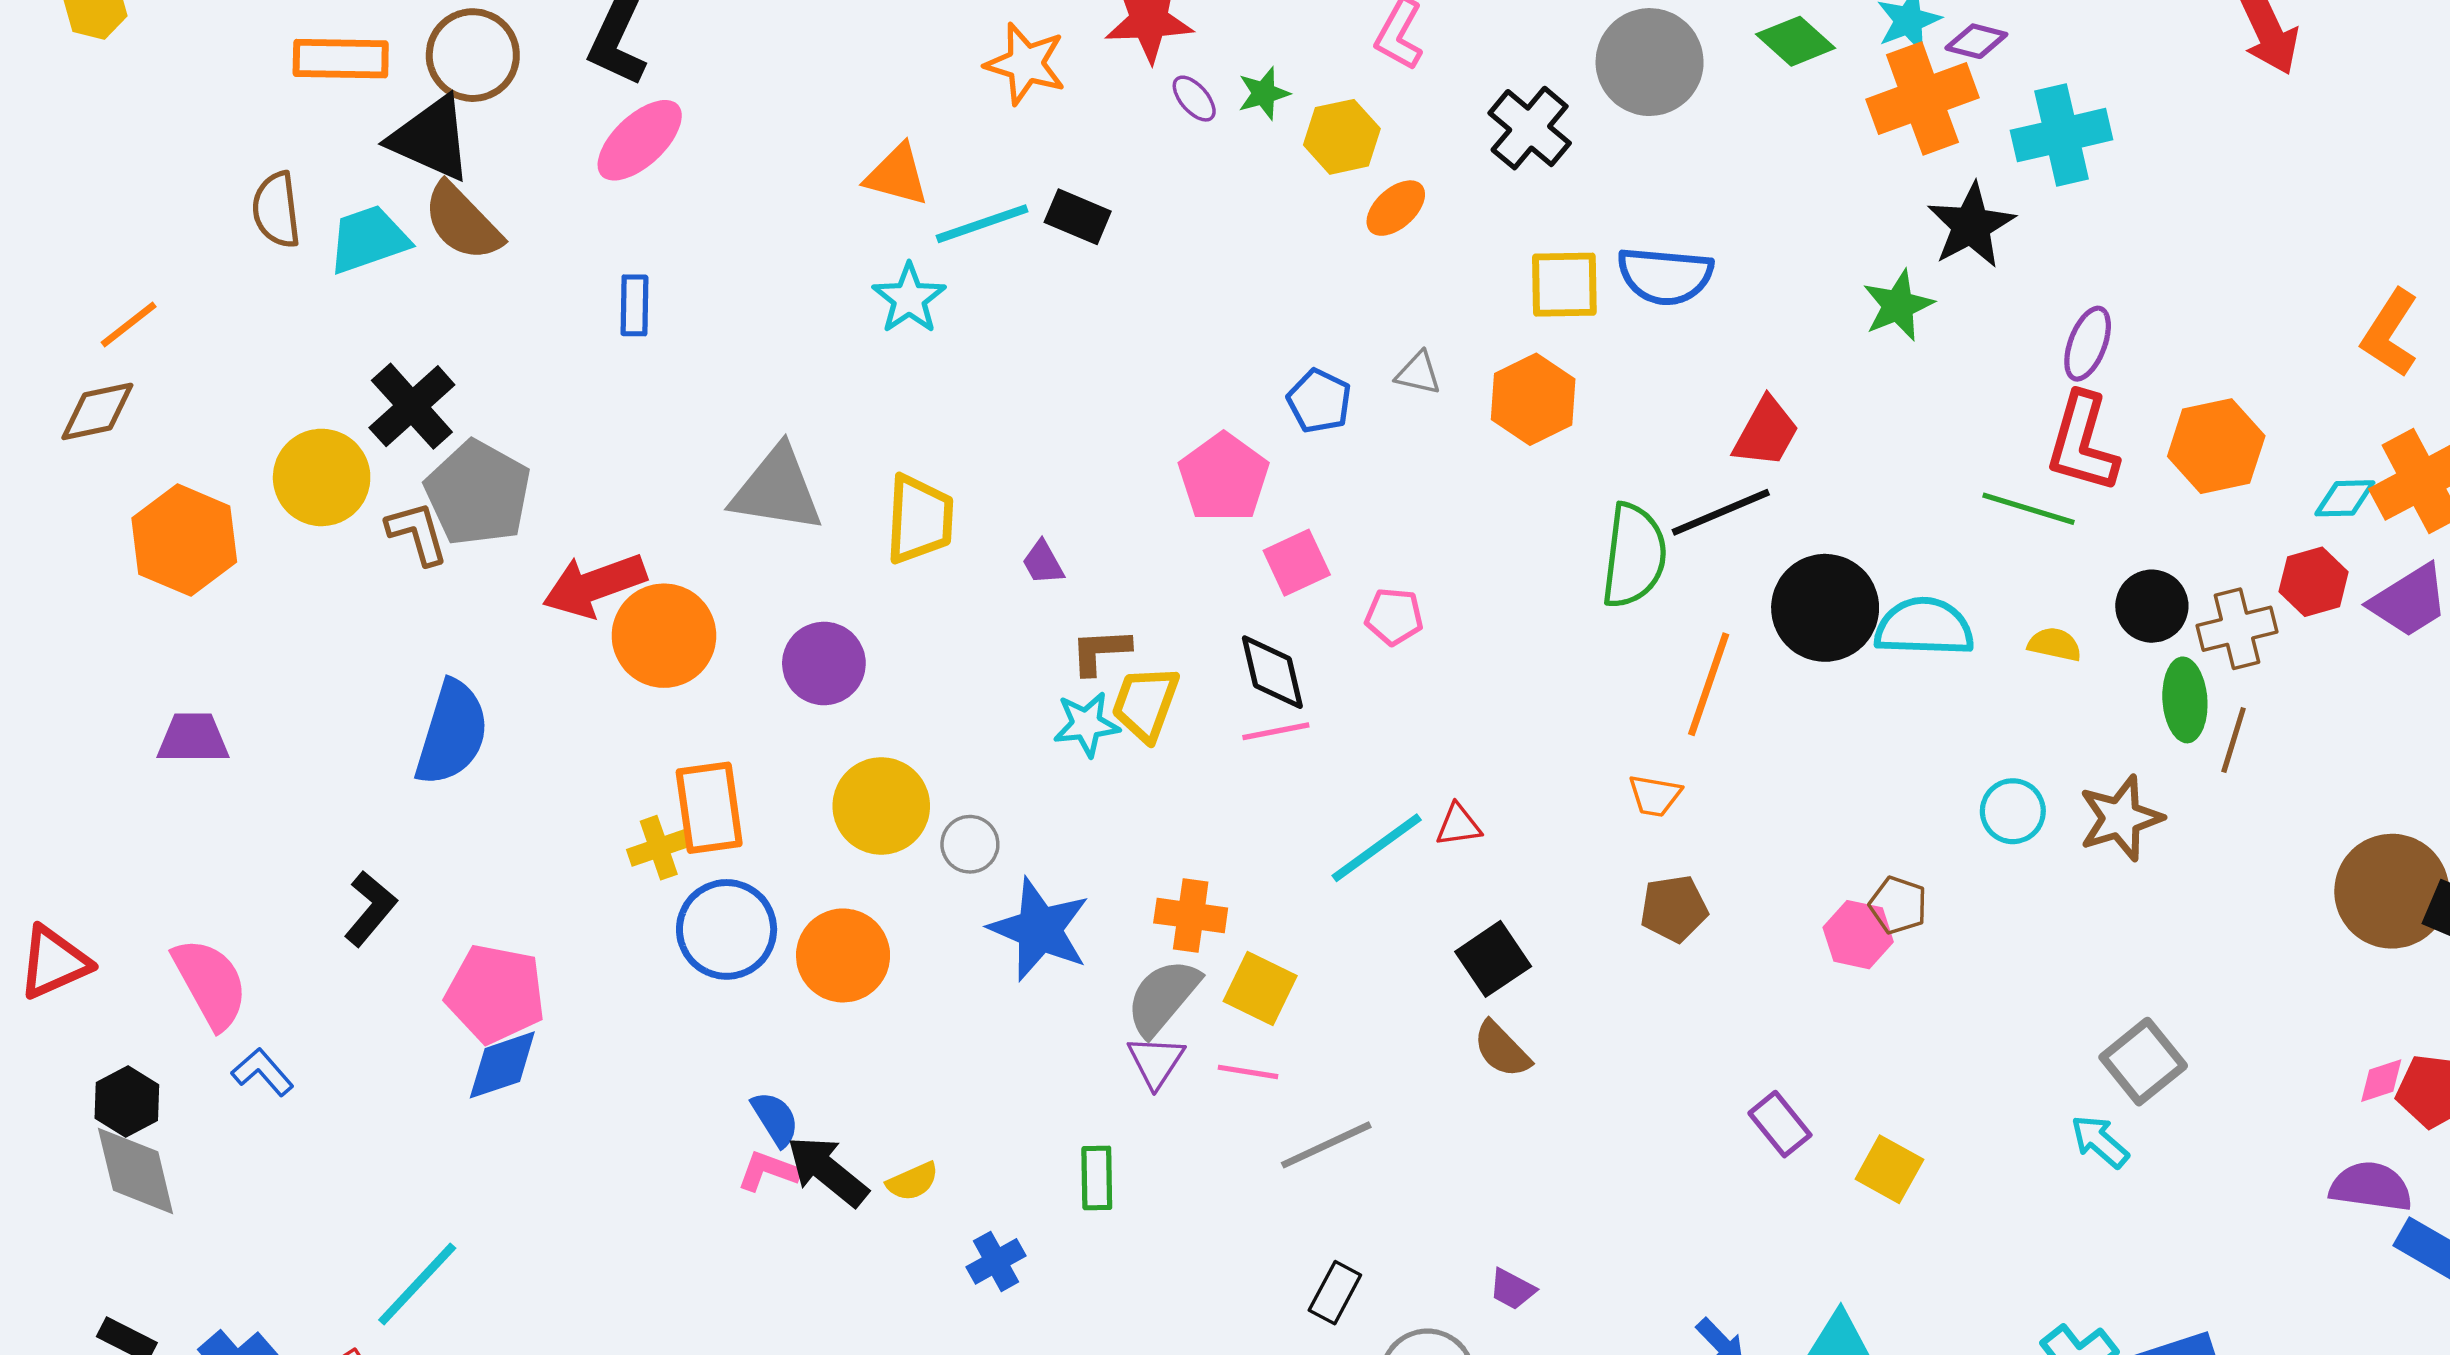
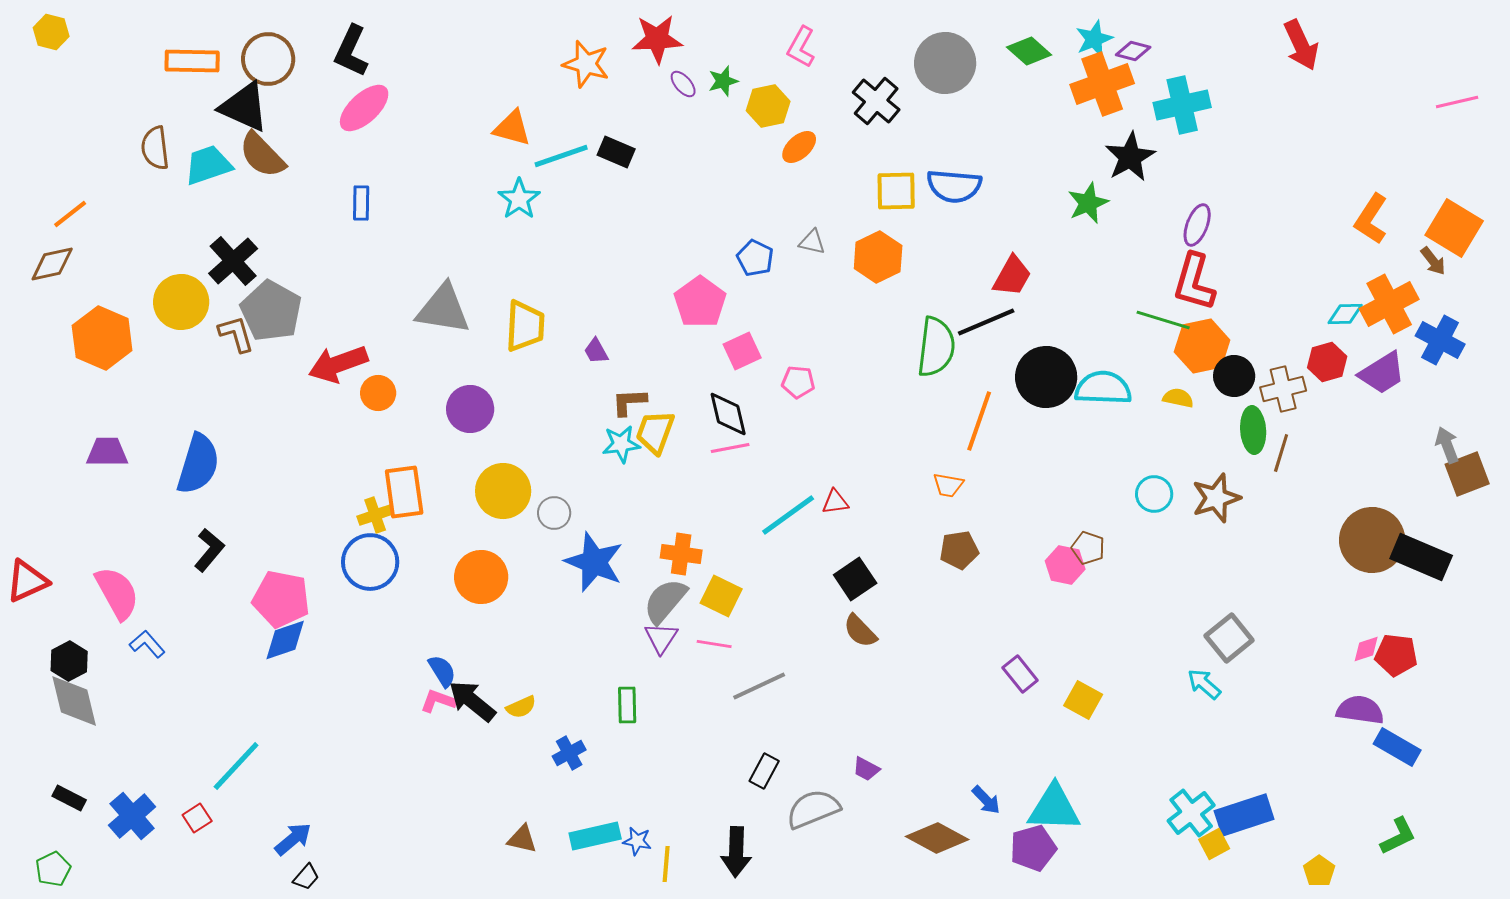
orange hexagon: (2216, 446) -> (1202, 346), moved
orange circle: (664, 636) -> (378, 393), size x0.6
blue semicircle: (452, 733) -> (198, 464), moved
blue circle: (727, 929) -> (370, 562), moved

